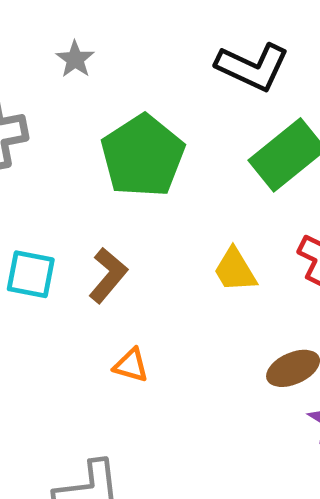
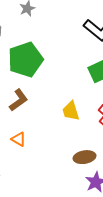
green pentagon: (143, 156) -> (25, 60), moved

